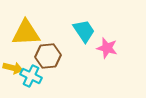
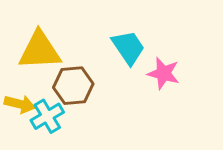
cyan cross: (31, 76) -> (47, 116), turned 35

